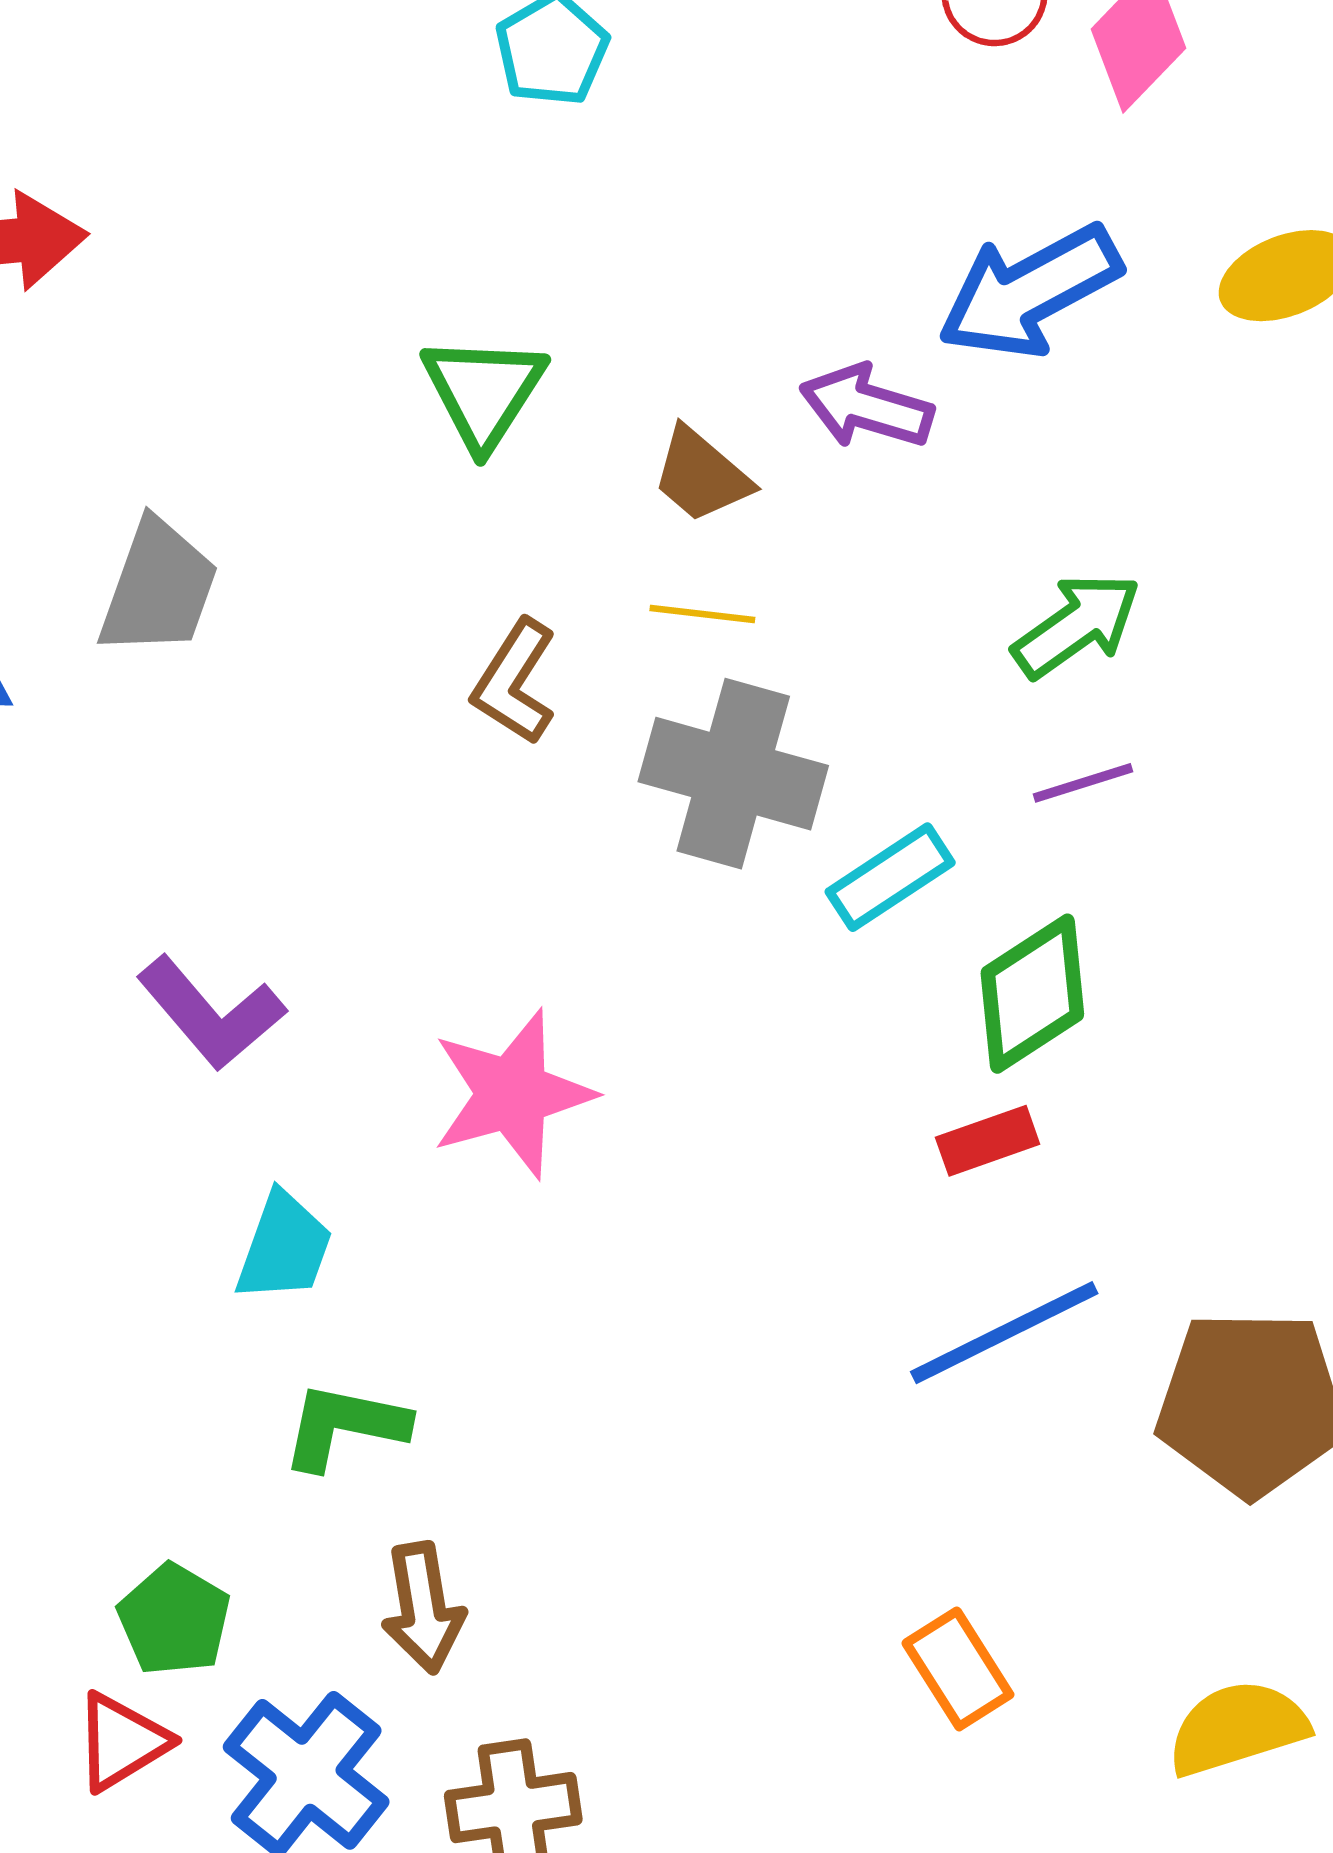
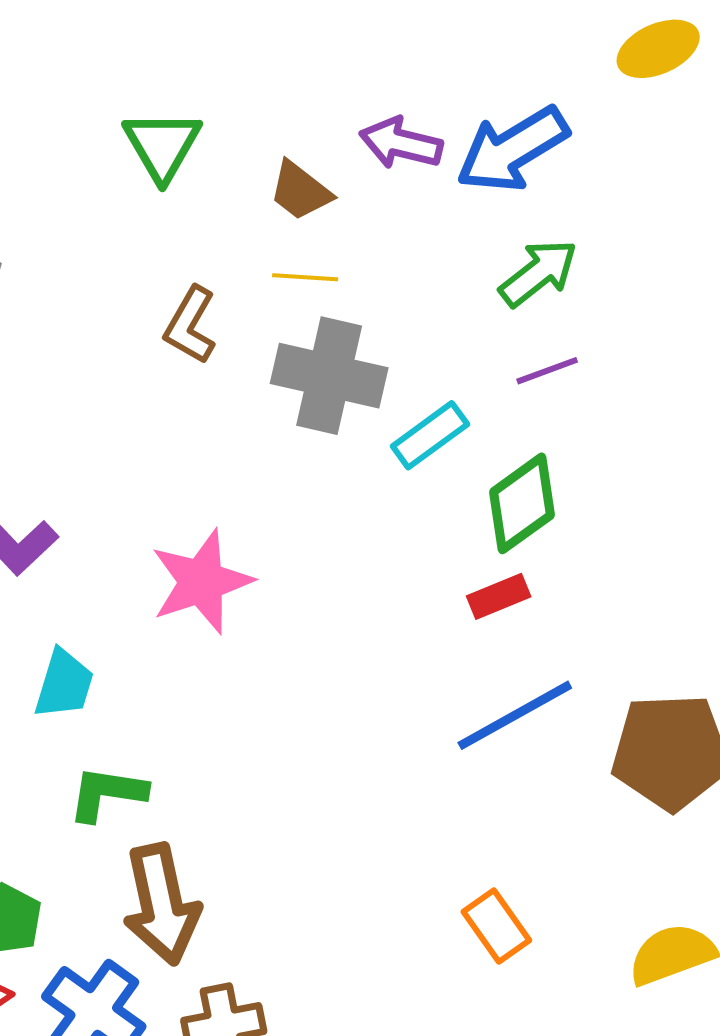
blue arrow: (1030, 291) -> (512, 149), moved
brown arrow: (423, 1608) -> (161, 904), size x1.5

